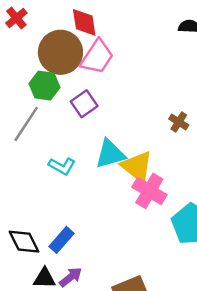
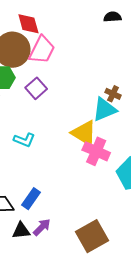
cyan triangle: (110, 154) -> (104, 109), moved

